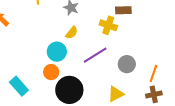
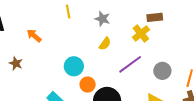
yellow cross: (108, 25) -> (141, 33), turned 36
cyan circle: (57, 52) -> (74, 66), moved

